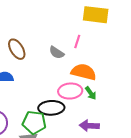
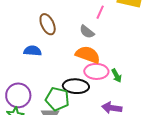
pink line: (77, 42) -> (100, 12), moved
orange semicircle: (84, 72) -> (88, 55), moved

